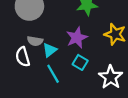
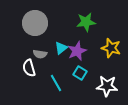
cyan triangle: (50, 50) -> (61, 48), moved
white star: (111, 77) -> (107, 86), turned -30

